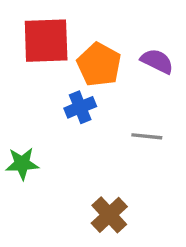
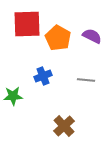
blue cross: (80, 107) -> (43, 76), moved

